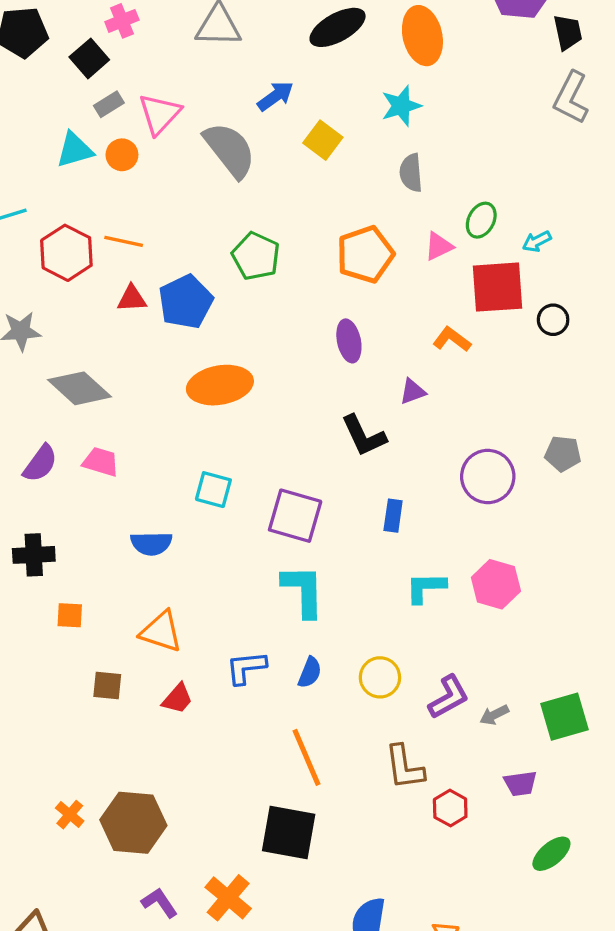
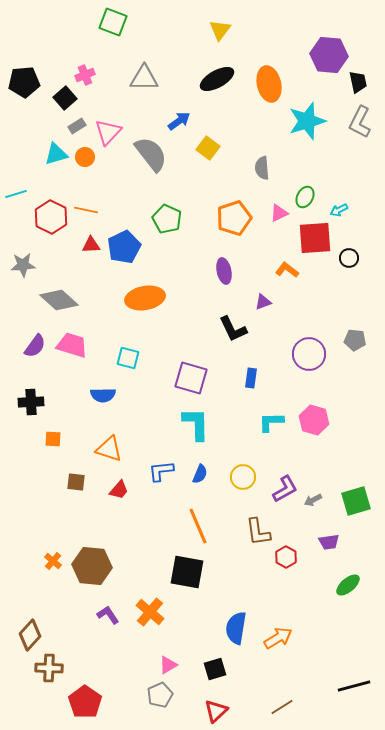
cyan star: (401, 106) -> (307, 121), moved, size x1.5
pink trapezoid: (101, 462) -> (72, 345), size x1.4
cyan square: (213, 490) -> (128, 358), moved

